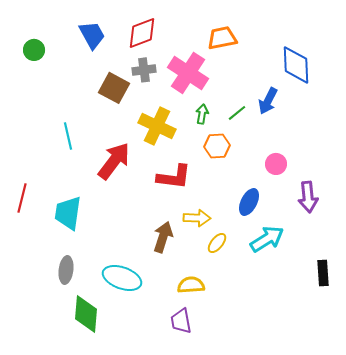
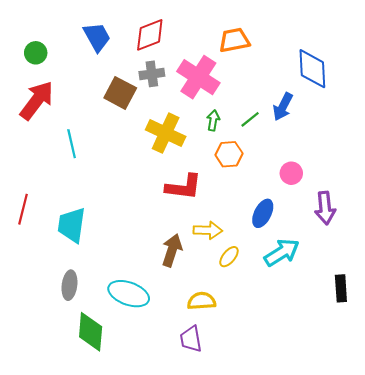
red arrow: (114, 161) -> (37, 100), moved

